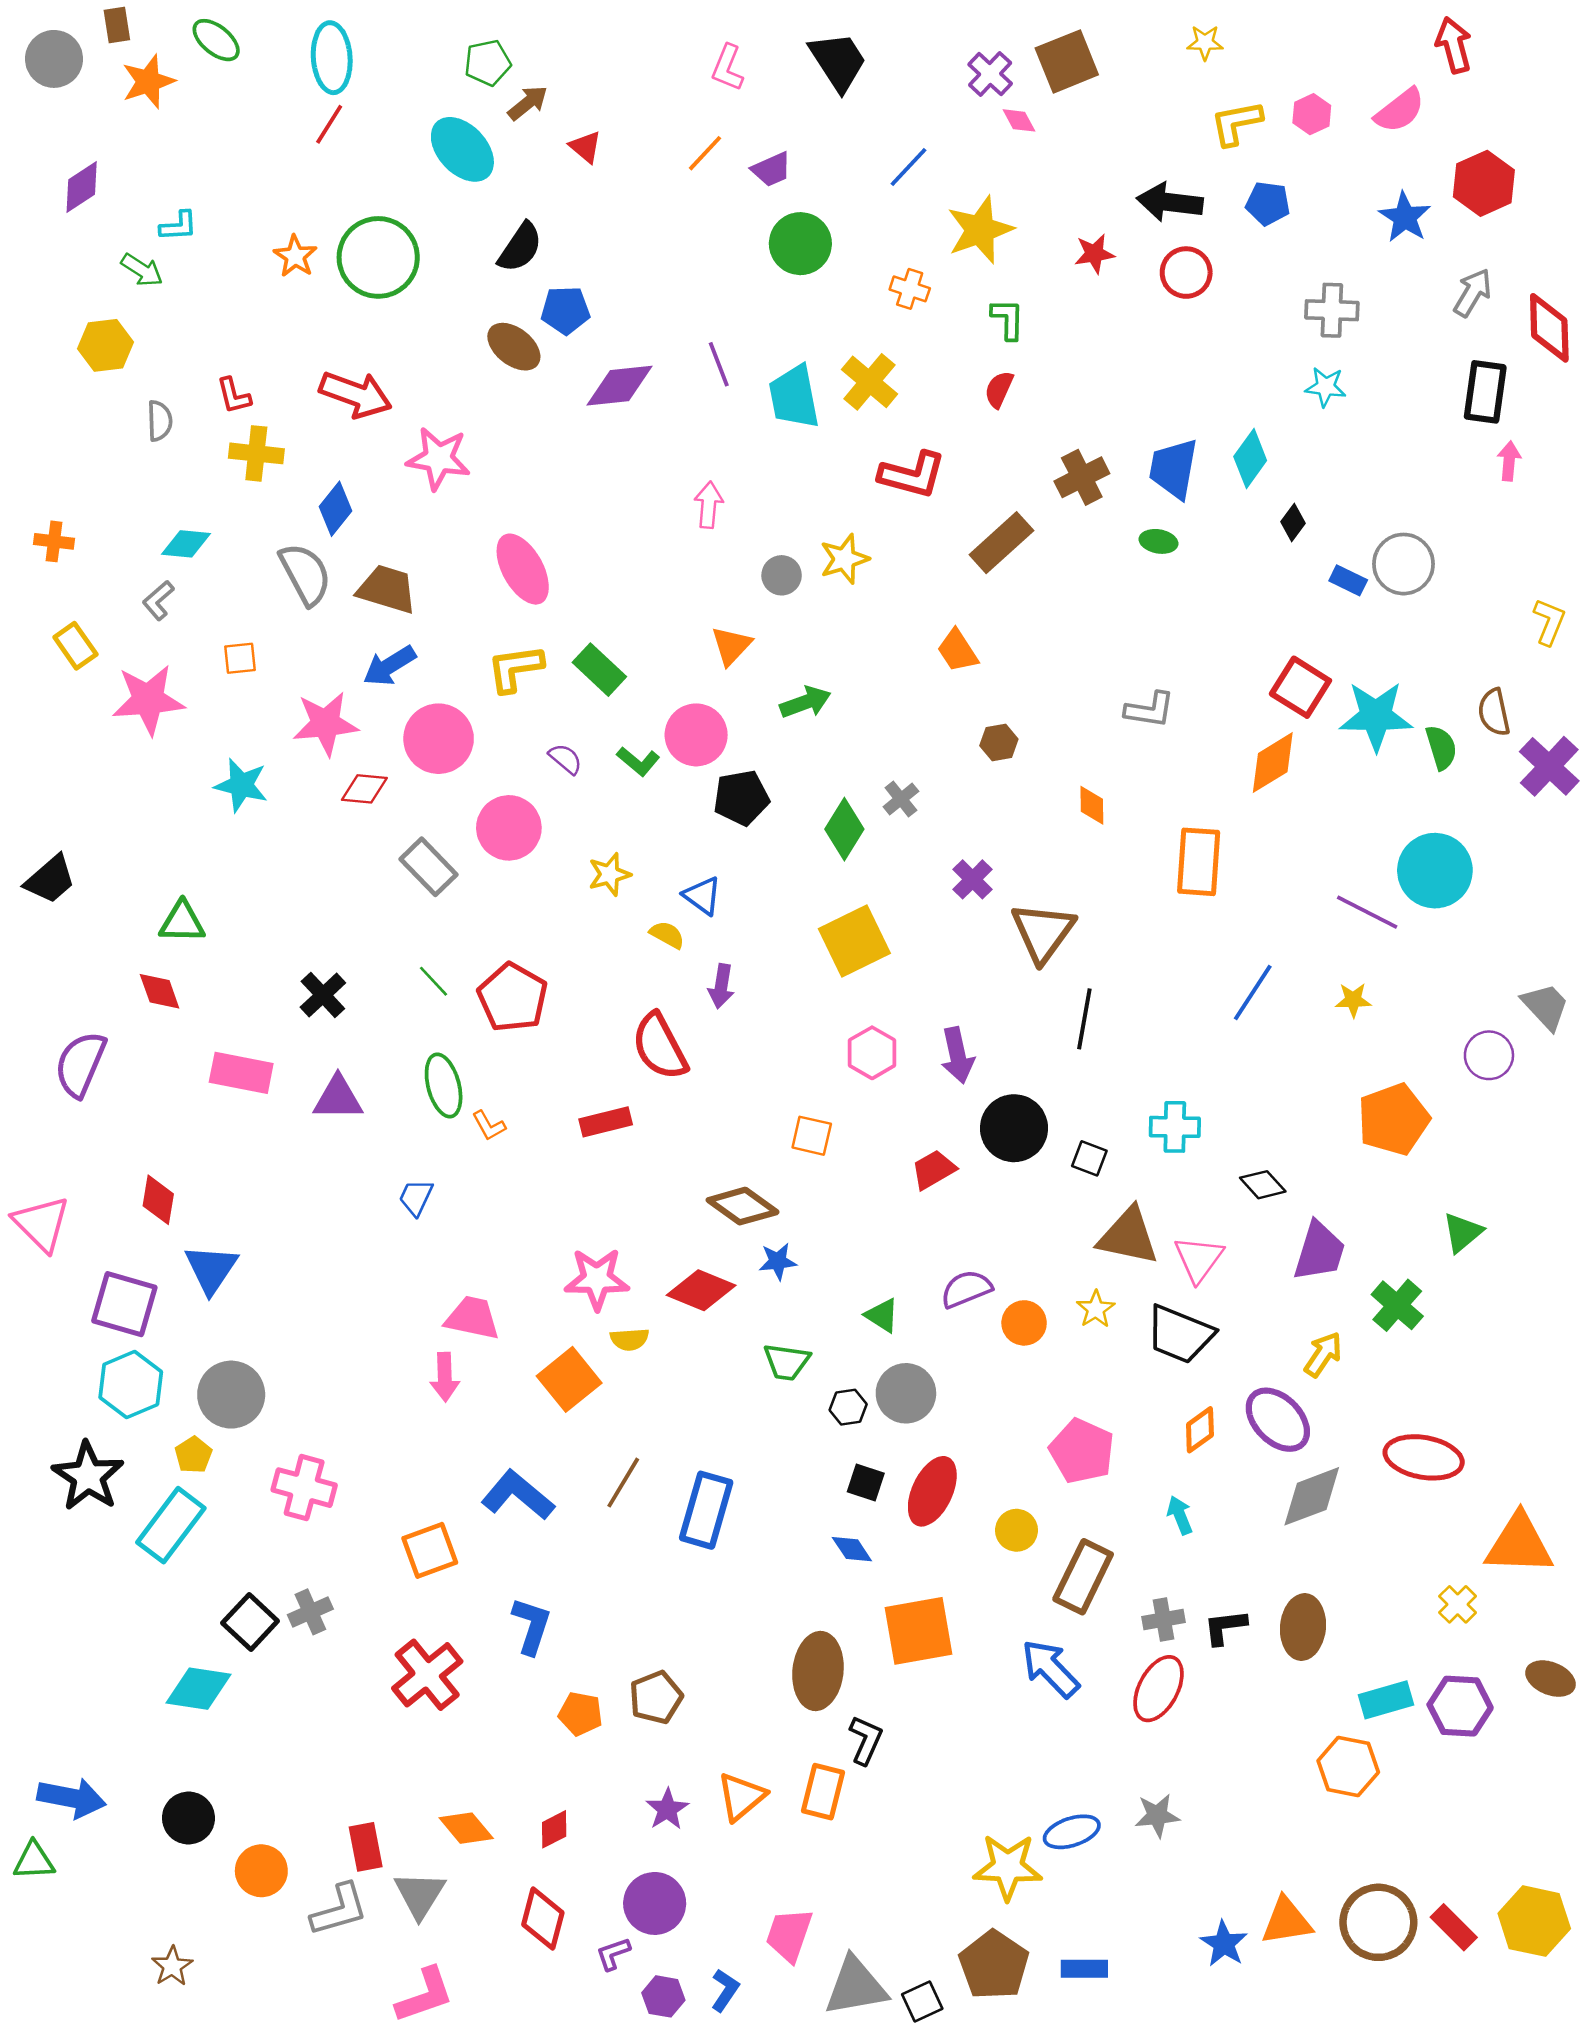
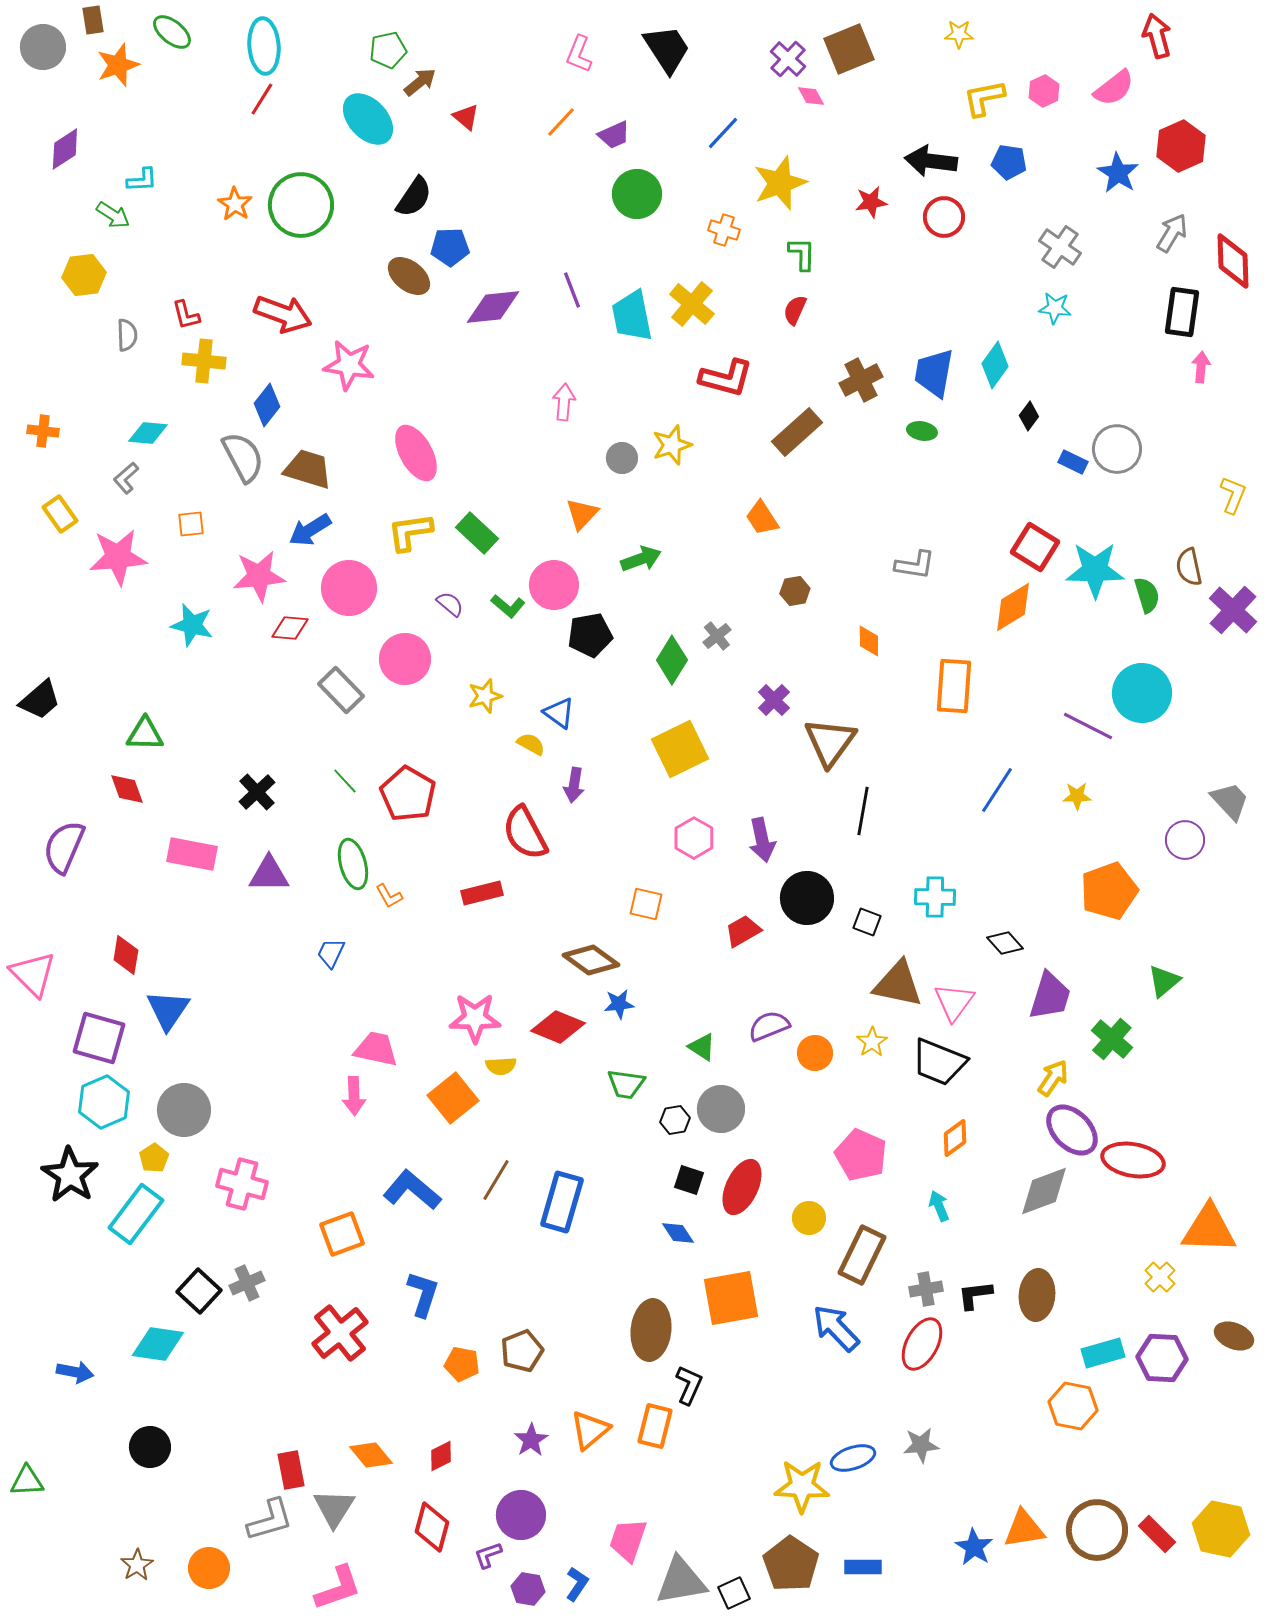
gray cross: (1332, 310) -> (1060, 247), turned 33
purple ellipse: (1278, 1420) -> (1072, 1130), moved
blue arrow: (72, 1798) -> (75, 1372), moved, size x0.7
orange circle: (261, 1871) -> (209, 1568), moved

